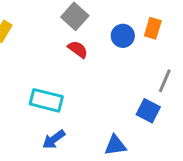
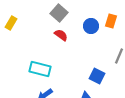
blue square: (148, 111) -> (97, 76), moved

